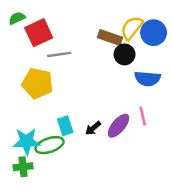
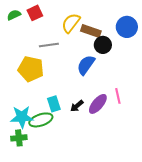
yellow semicircle: (132, 28) -> (71, 23), moved
red square: (39, 33) -> (35, 13), moved, size x0.7
blue semicircle: (147, 79) -> (86, 65), moved, turned 120

